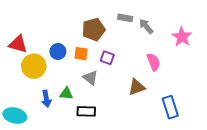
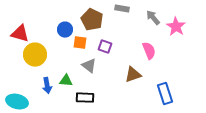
gray arrow: (146, 26) -> (153, 18), moved
brown pentagon: (94, 29) -> (92, 20), turned -30
blue circle: (58, 51) -> (65, 30), moved

